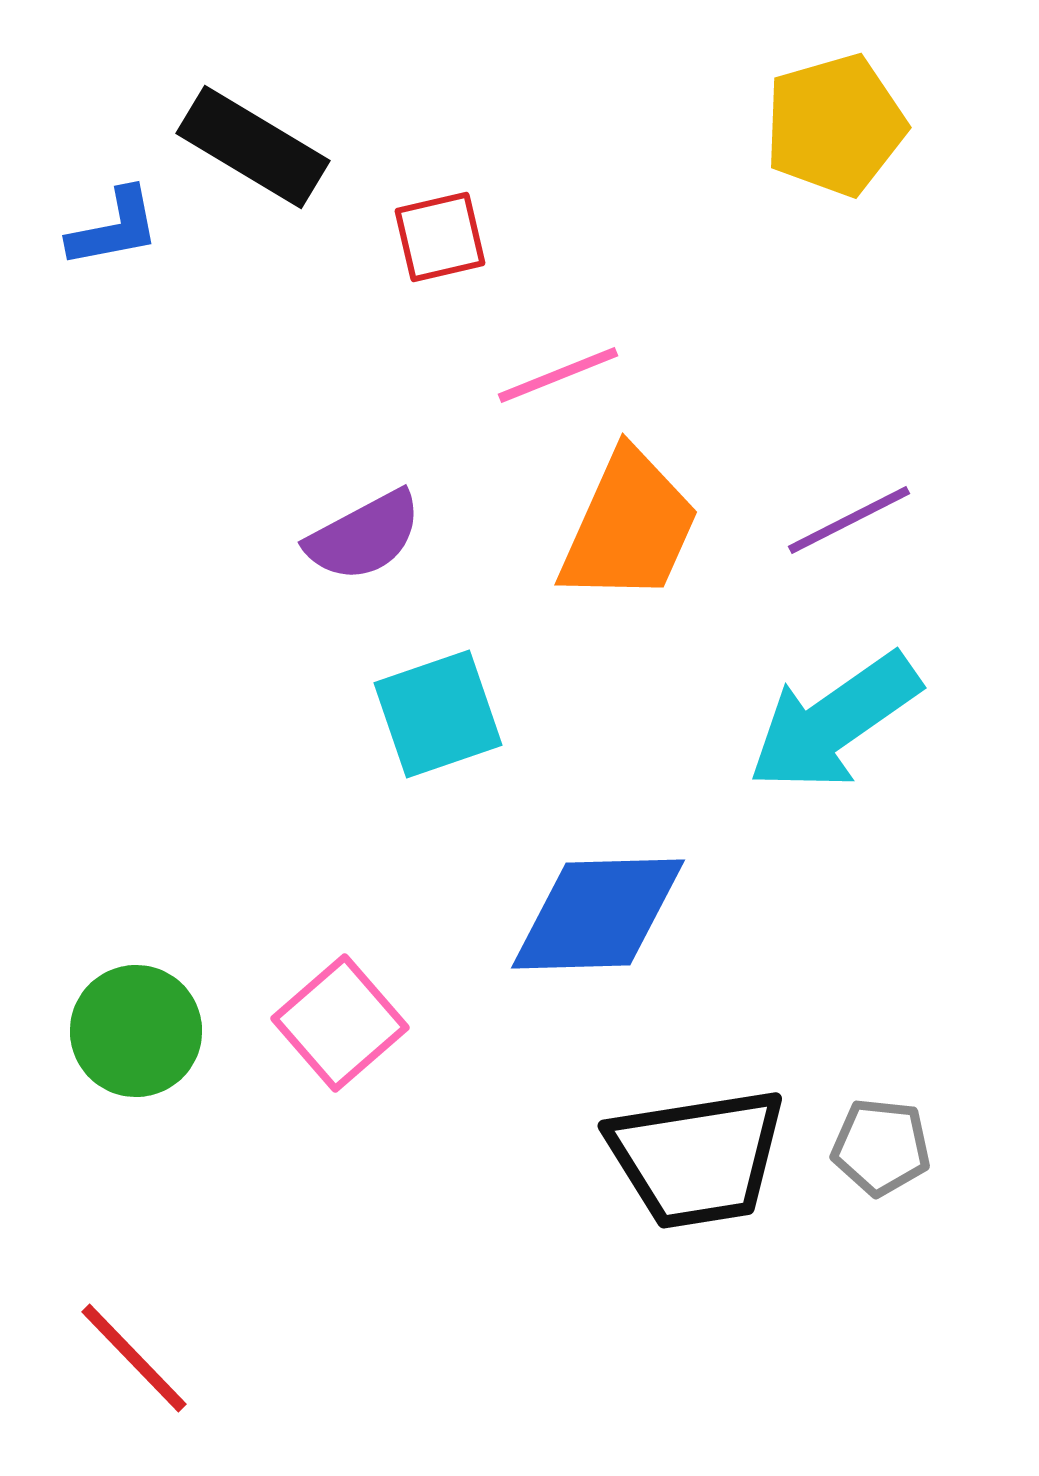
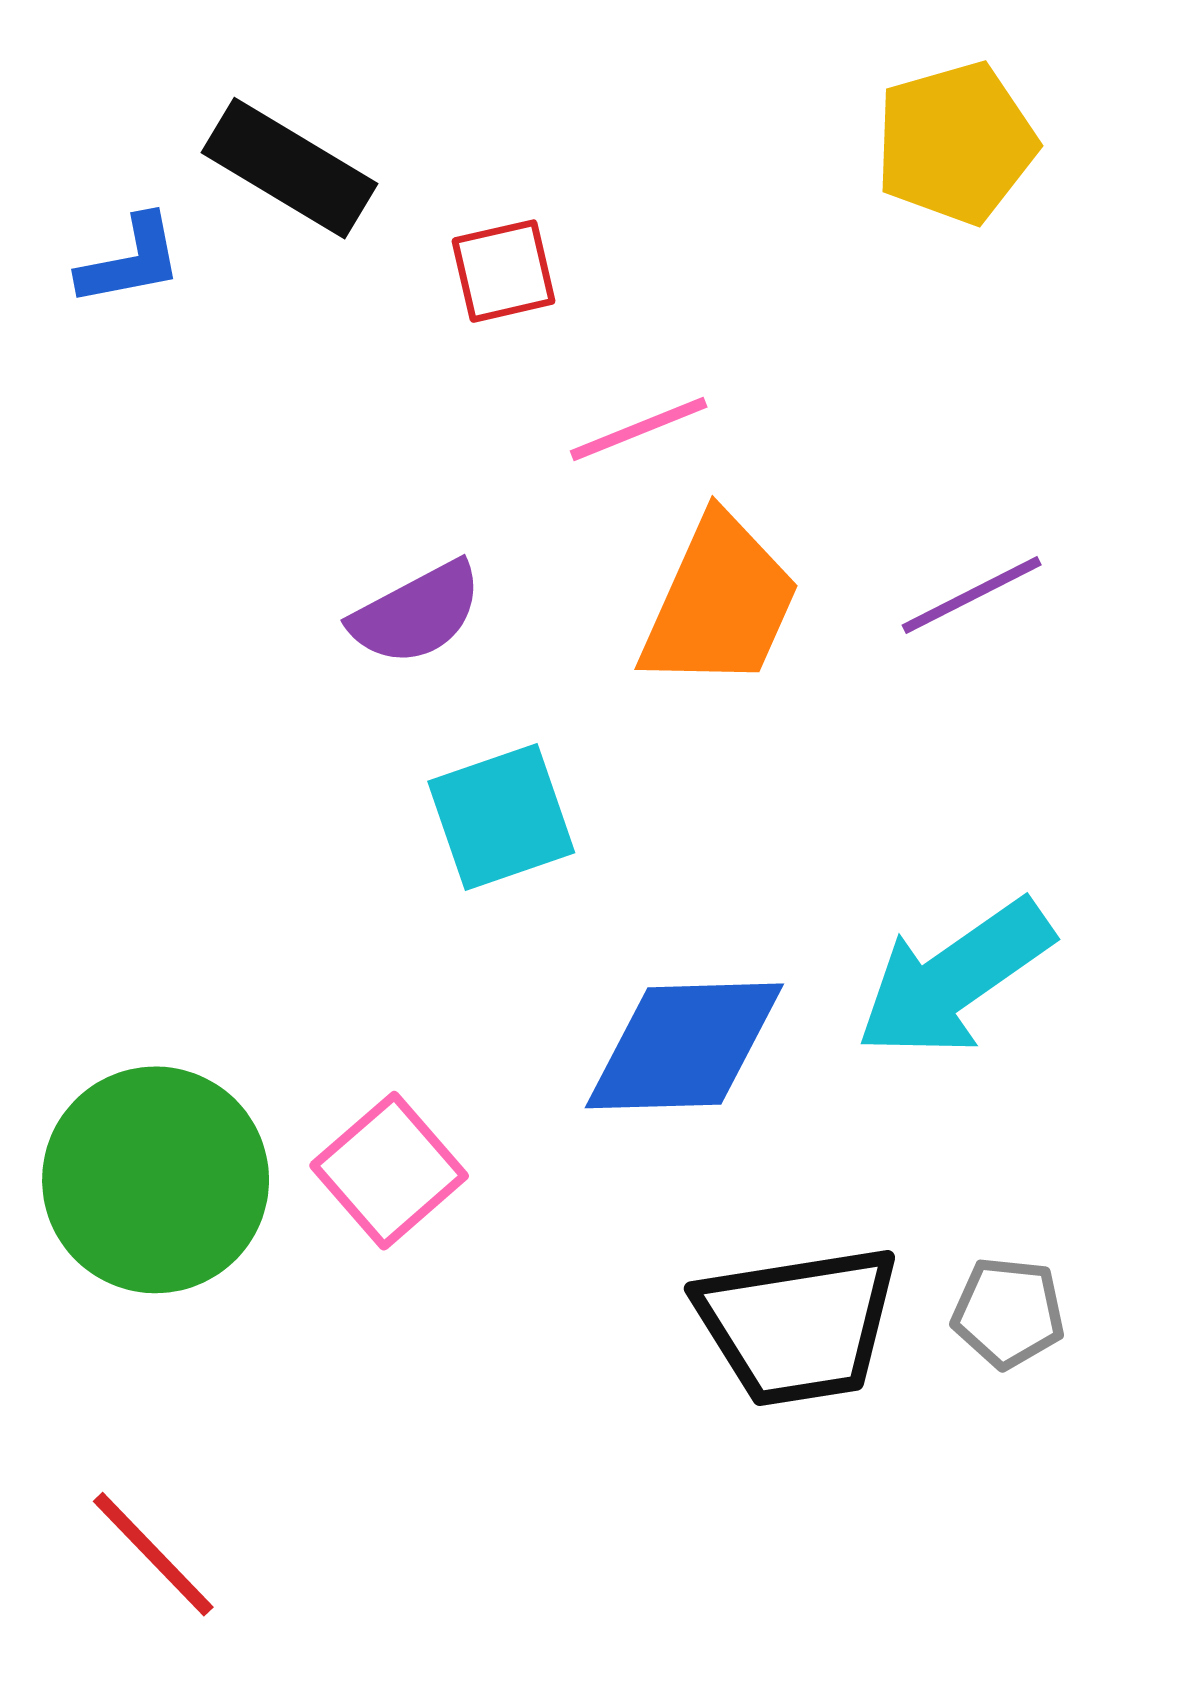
cyan arrow: (834, 722) -> (954, 978), moved
green circle: (136, 1031) -> (156, 1180), size x1.5

